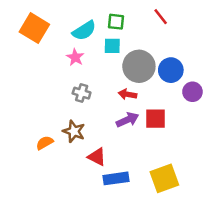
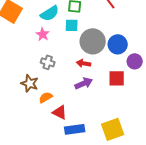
red square: (156, 119) -> (117, 78), moved
brown star: (74, 131) -> (30, 83), moved
orange semicircle: (45, 143) -> (46, 97), moved

